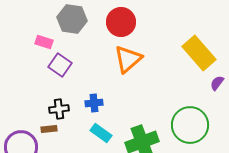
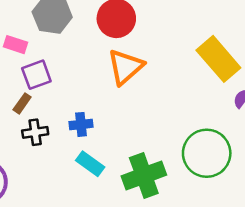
purple square: (60, 65) -> (36, 75), turned 35
brown rectangle: (49, 129) -> (22, 103), moved, turned -49

